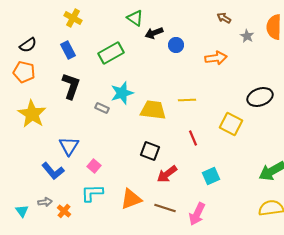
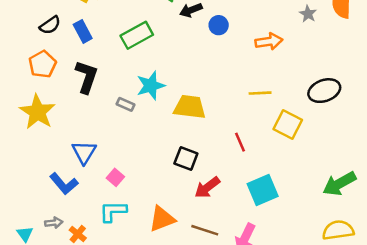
black semicircle: (28, 45) -> (50, 25), moved
orange pentagon: (24, 72) -> (42, 64), moved, turned 30
yellow line: (187, 100) -> (260, 93), moved
cyan square: (211, 176) -> (263, 190), size x1.4

